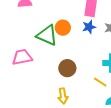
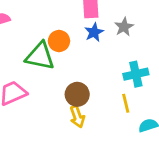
yellow line: (100, 82) -> (126, 103), turned 56
yellow arrow: (63, 96) -> (77, 117), moved

